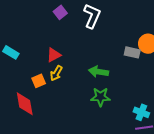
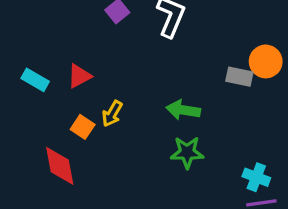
red triangle: (54, 55) -> (79, 76), moved
orange square: (39, 81) -> (83, 127), turned -32

